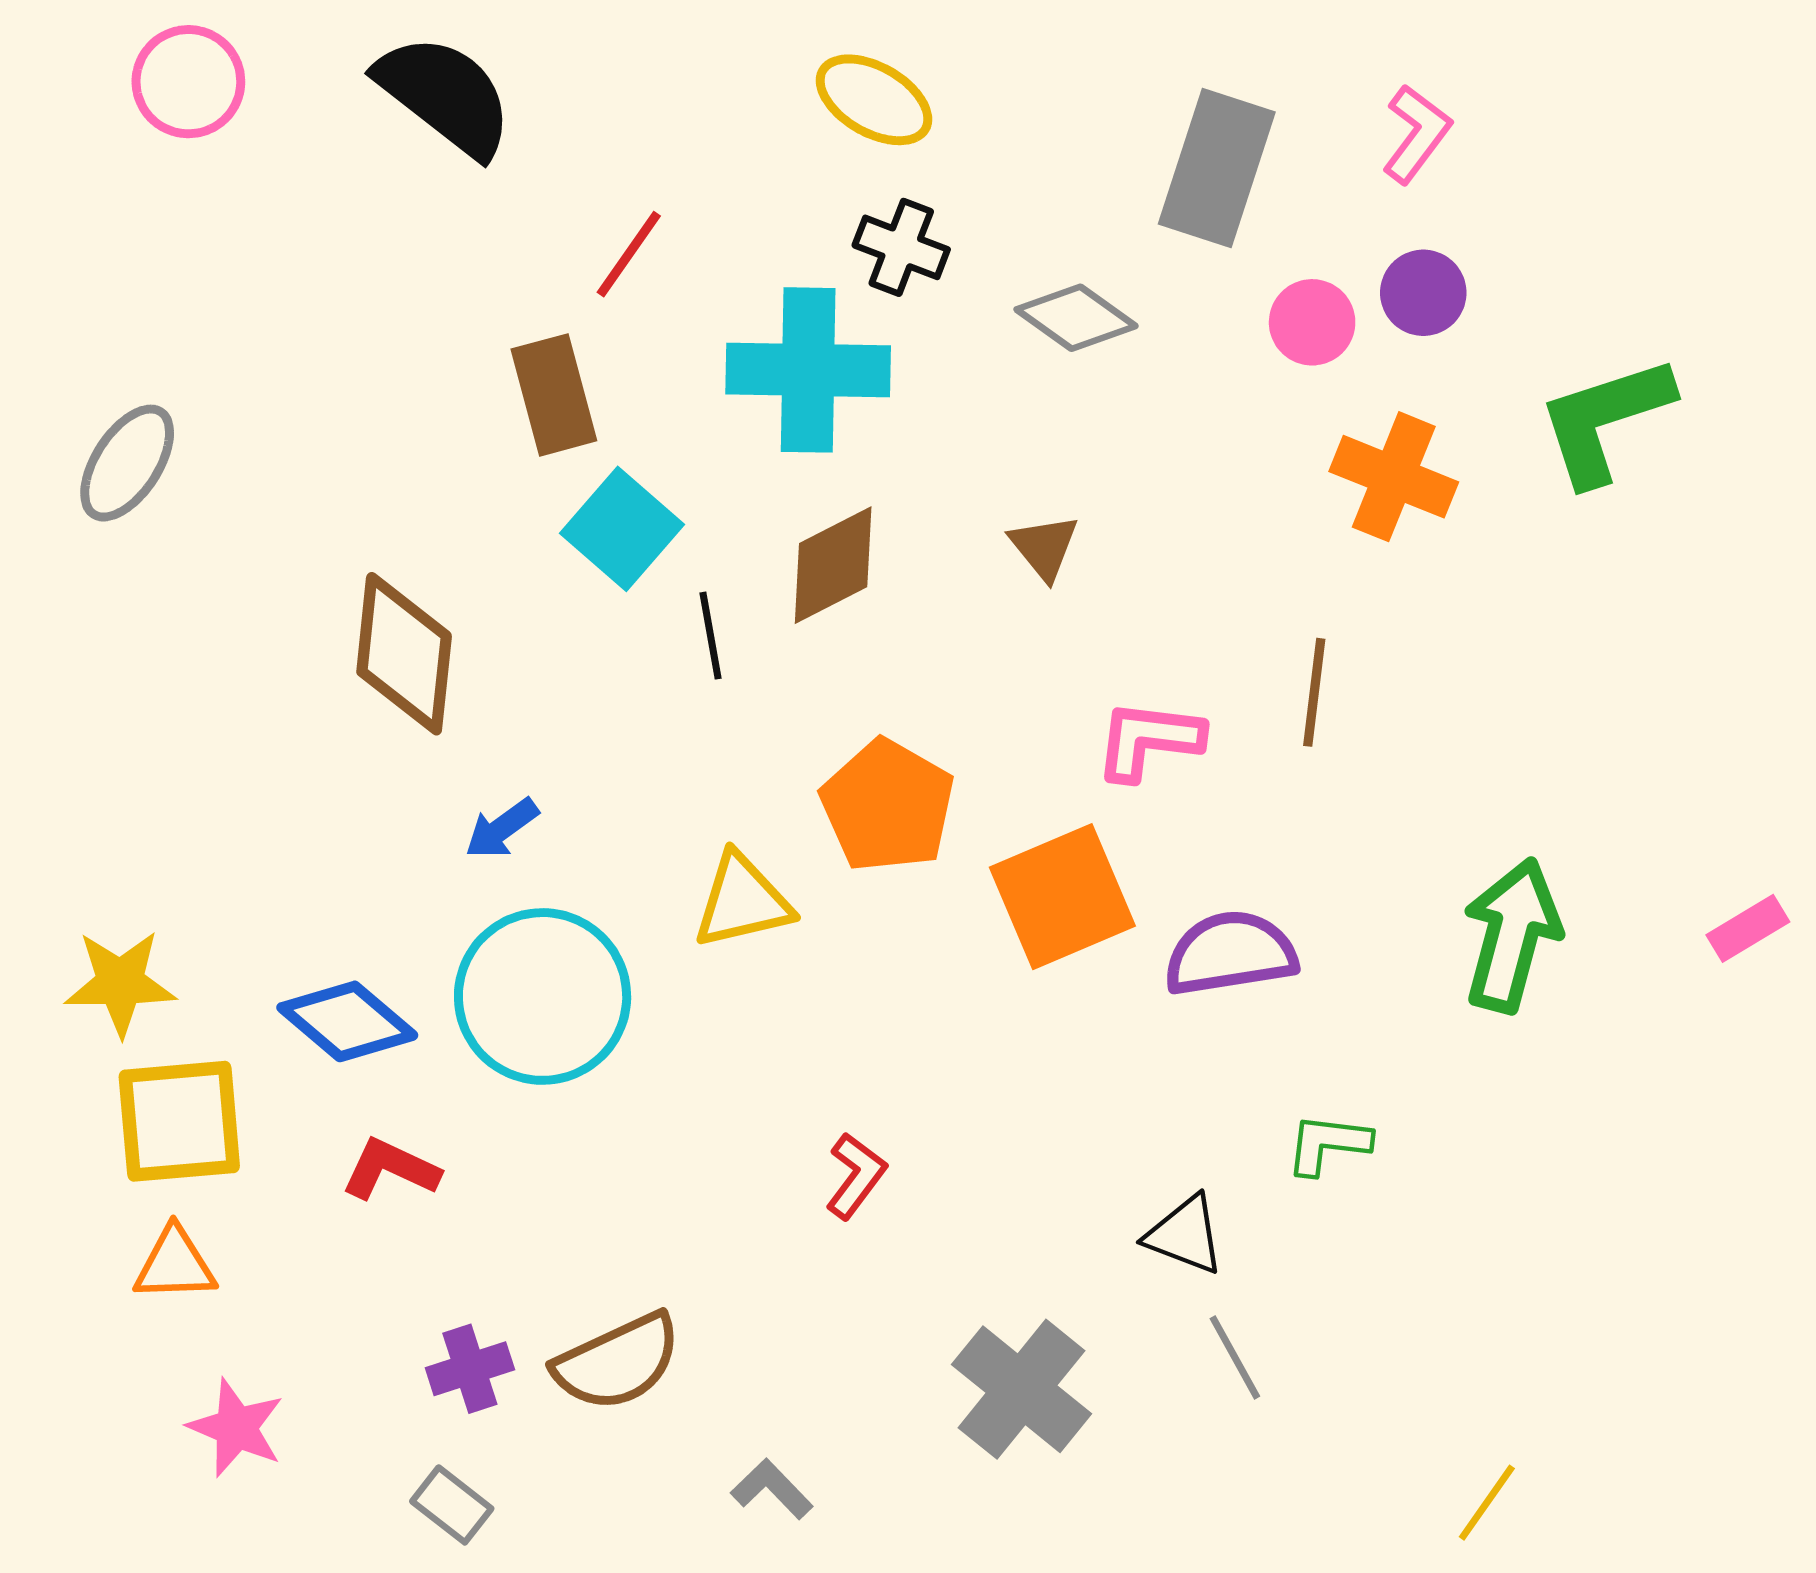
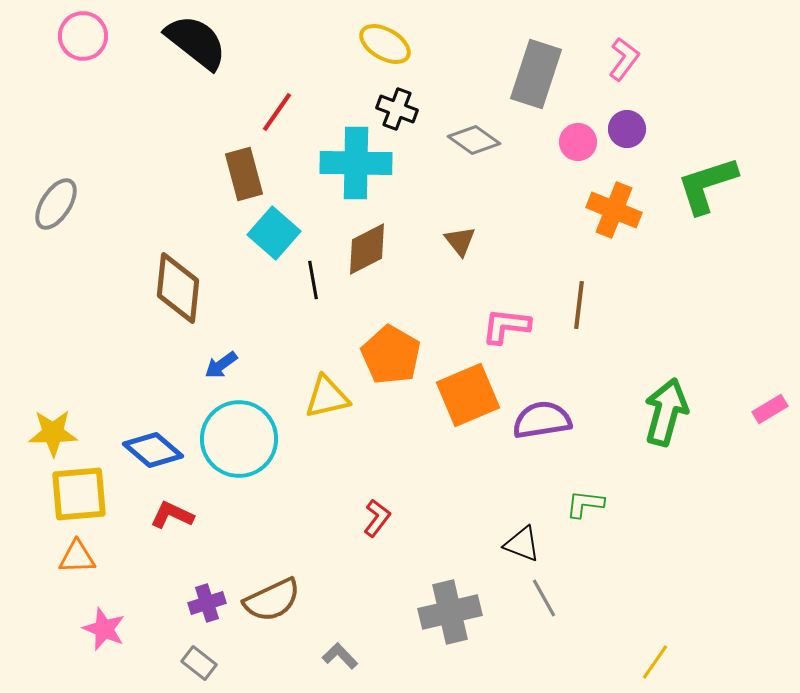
gray cross: (1022, 1389) -> (450, 612), turned 38

